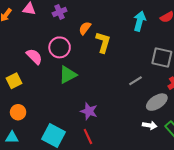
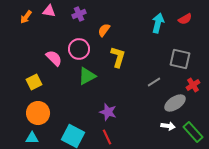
yellow L-shape: (103, 42) -> (118, 57), moved
orange circle: (18, 112) -> (38, 113), size x1.5

